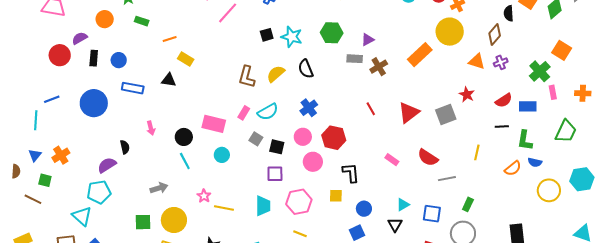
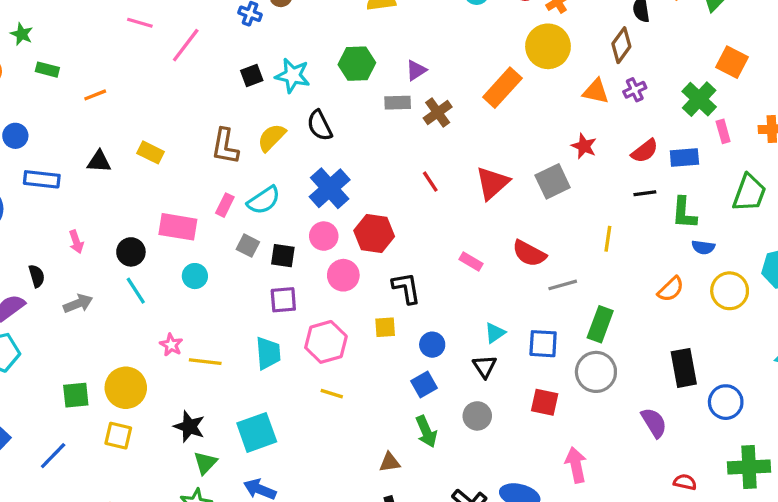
yellow rectangle: (186, 59) -> (150, 152), moved
blue cross: (309, 108) -> (330, 188), size x1.4
orange semicircle: (513, 168) -> (671, 289), moved
gray arrow: (159, 188) -> (78, 304), moved
green rectangle: (468, 204) -> (600, 324), size x1.5

